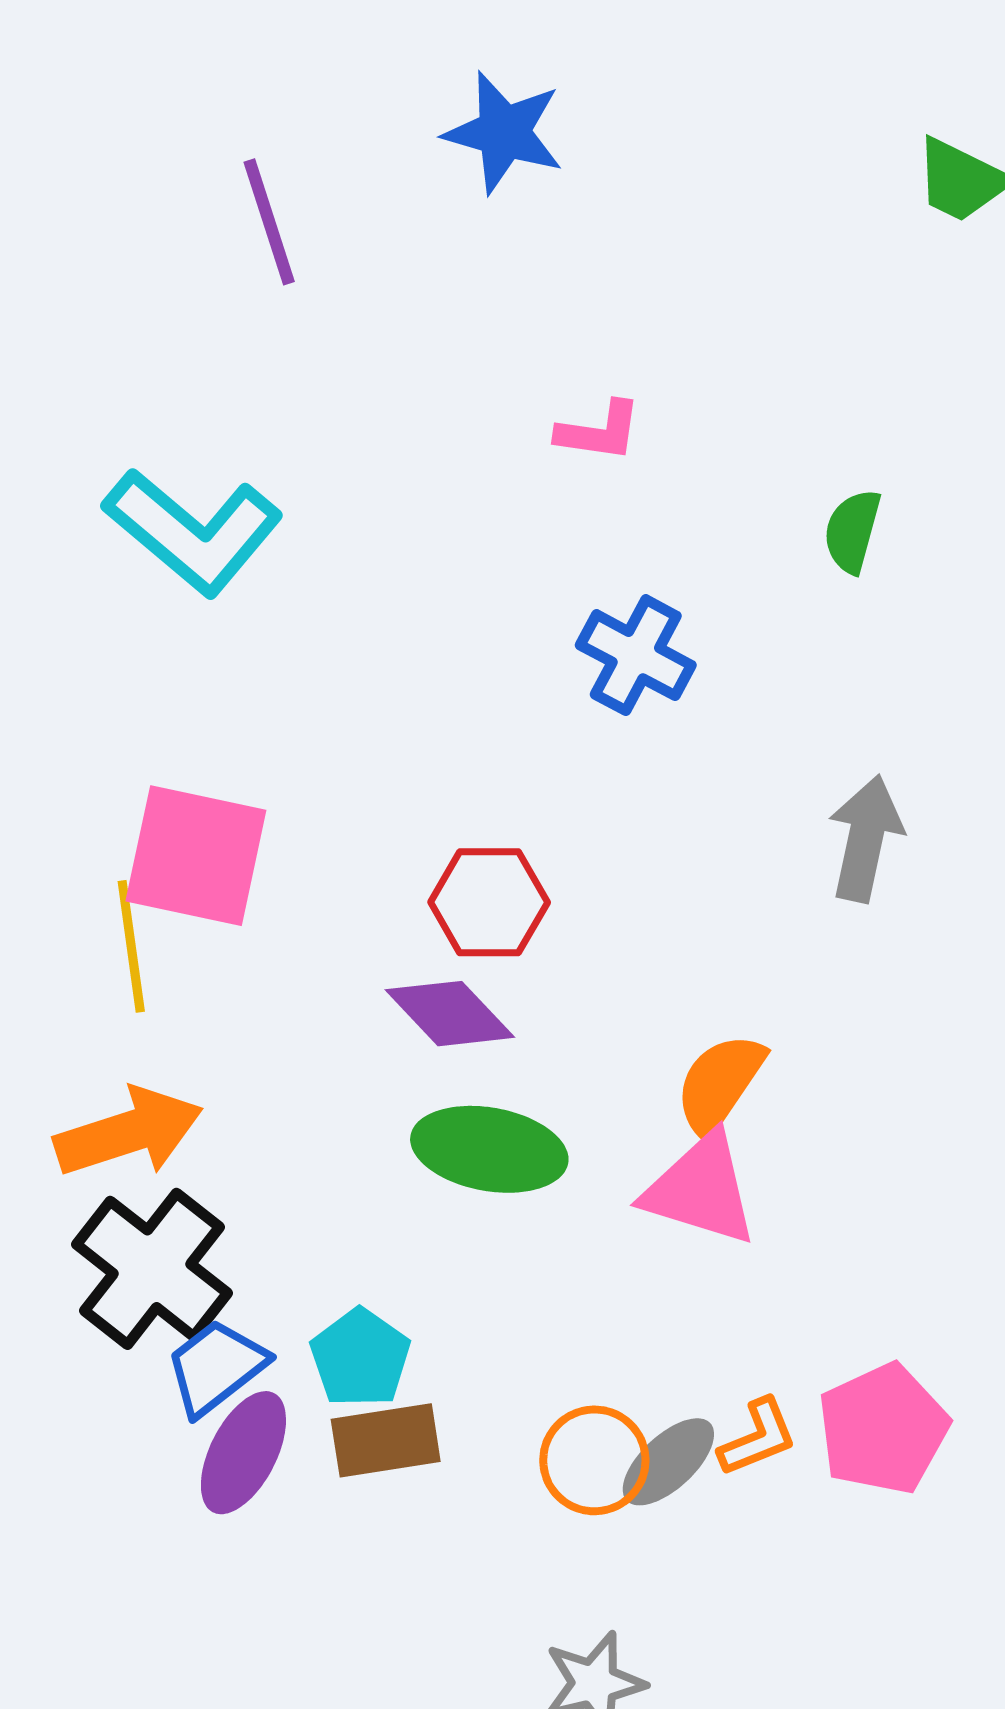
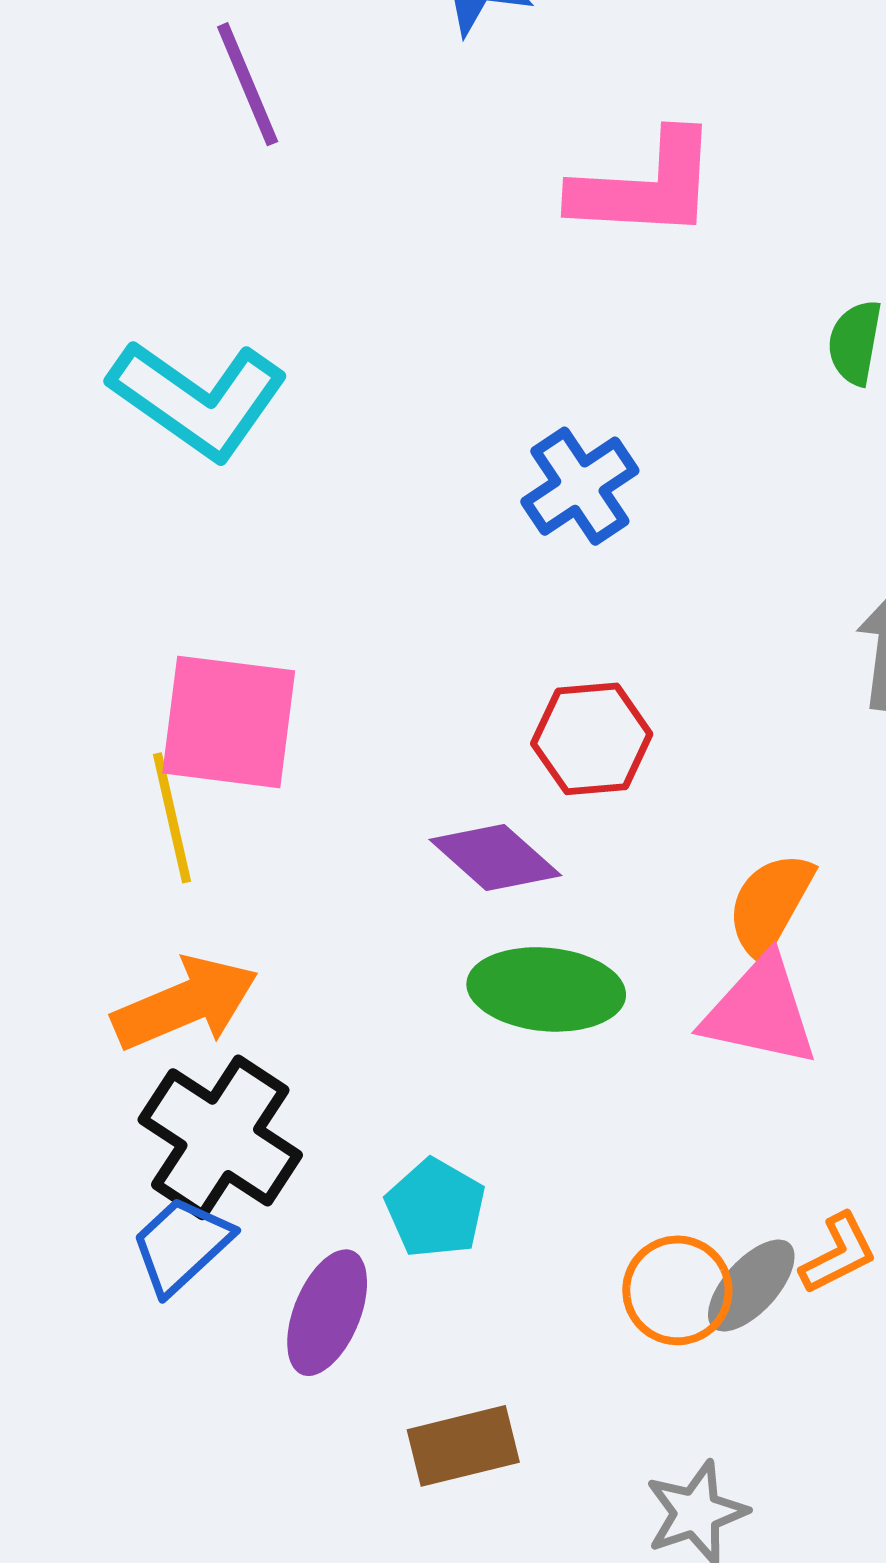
pink L-shape: (599, 431) -> (645, 186), moved, size x1.8
blue cross: (636, 655) -> (580, 486), moved, turned 33
red hexagon: (489, 902) -> (592, 739), moved
blue trapezoid: (216, 1367) -> (181, 1245), moved
brown rectangle: (386, 1440) -> (463, 1446), moved

